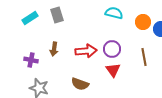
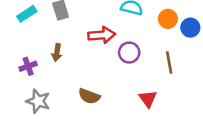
red arrow: (86, 51) -> (102, 35), moved
purple cross: (31, 60) -> (28, 66), turned -32
red triangle: (113, 70) -> (148, 99), moved

